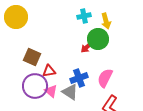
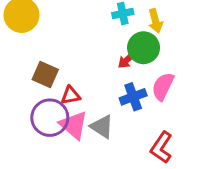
blue cross: (79, 78) -> (133, 97), moved
pink semicircle: (105, 78) -> (163, 86), moved
pink triangle: (51, 91) -> (74, 125), size x1.5

